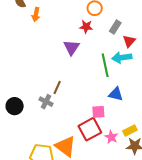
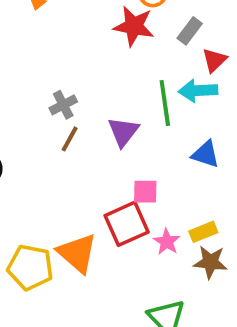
red star: (86, 27) -> (134, 26), size x1.5
purple triangle: (71, 47) -> (123, 132), moved
blue triangle: (116, 94) -> (206, 154), moved
gray cross: (46, 102) -> (63, 105), moved, turned 32

